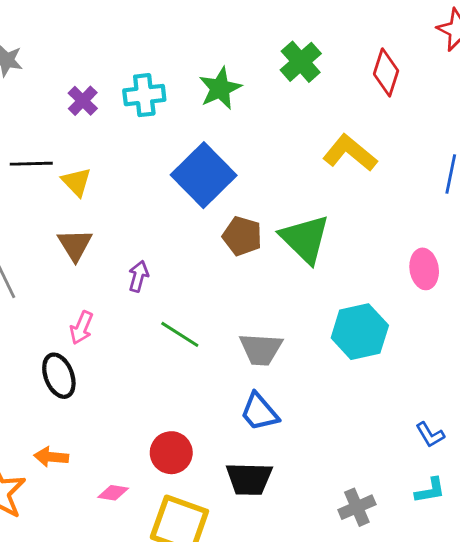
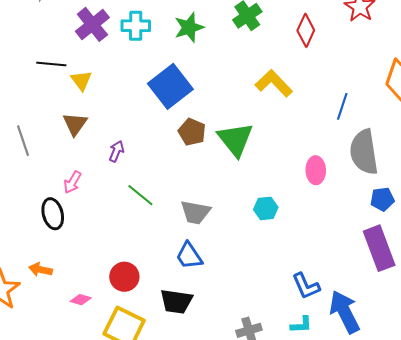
purple cross: (83, 101) -> (92, 24), size x1.6
cyan hexagon: (360, 332) -> (266, 208), size x0.6
blue L-shape: (430, 435) -> (306, 286), size x1.4

